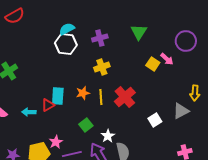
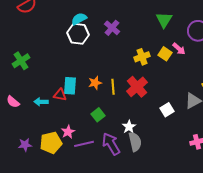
green triangle: (139, 32) -> (164, 20), moved
purple cross: (100, 38) -> (112, 28), turned -35
yellow cross: (102, 67) -> (142, 57), moved
red triangle: (48, 105) -> (60, 95), turned 40
white star: (108, 136) -> (129, 127), moved

